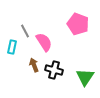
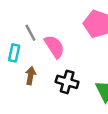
brown arrow: (34, 65) -> (30, 76), moved, turned 32

